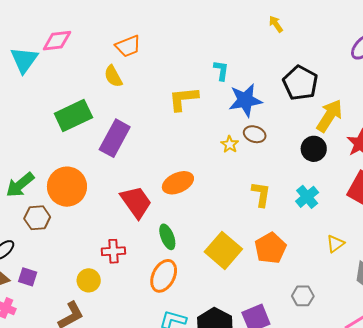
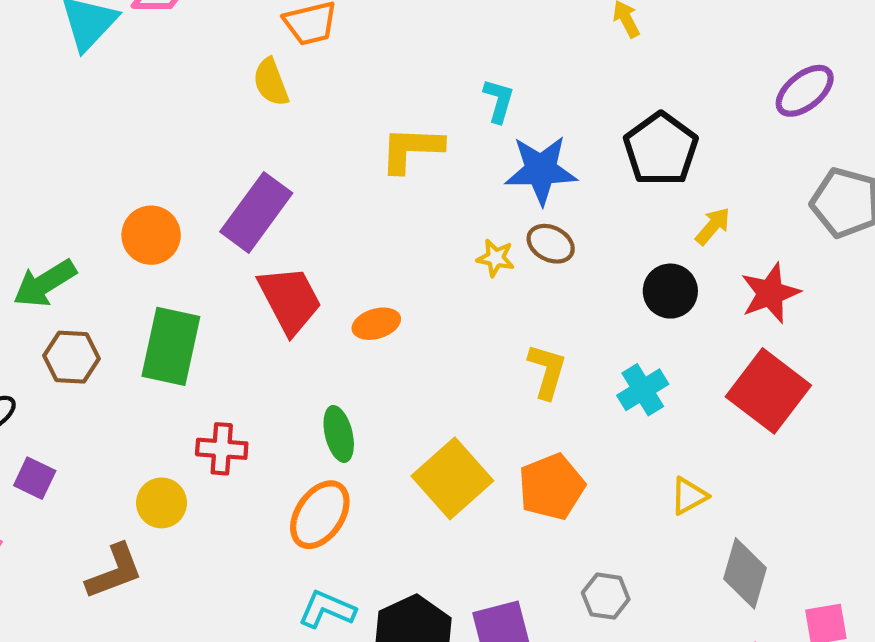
green rectangle: (73, 115) -> (171, 346), moved, turned -60
yellow arrow: (329, 116) -> (713, 226), size x0.6
yellow star: (230, 144) -> (496, 258), turned -30
orange ellipse: (178, 183) -> (376, 324), size x0.7
orange circle: (67, 187) -> (151, 235), moved, size x0.7
red trapezoid: (136, 202) -> (290, 300), moved

